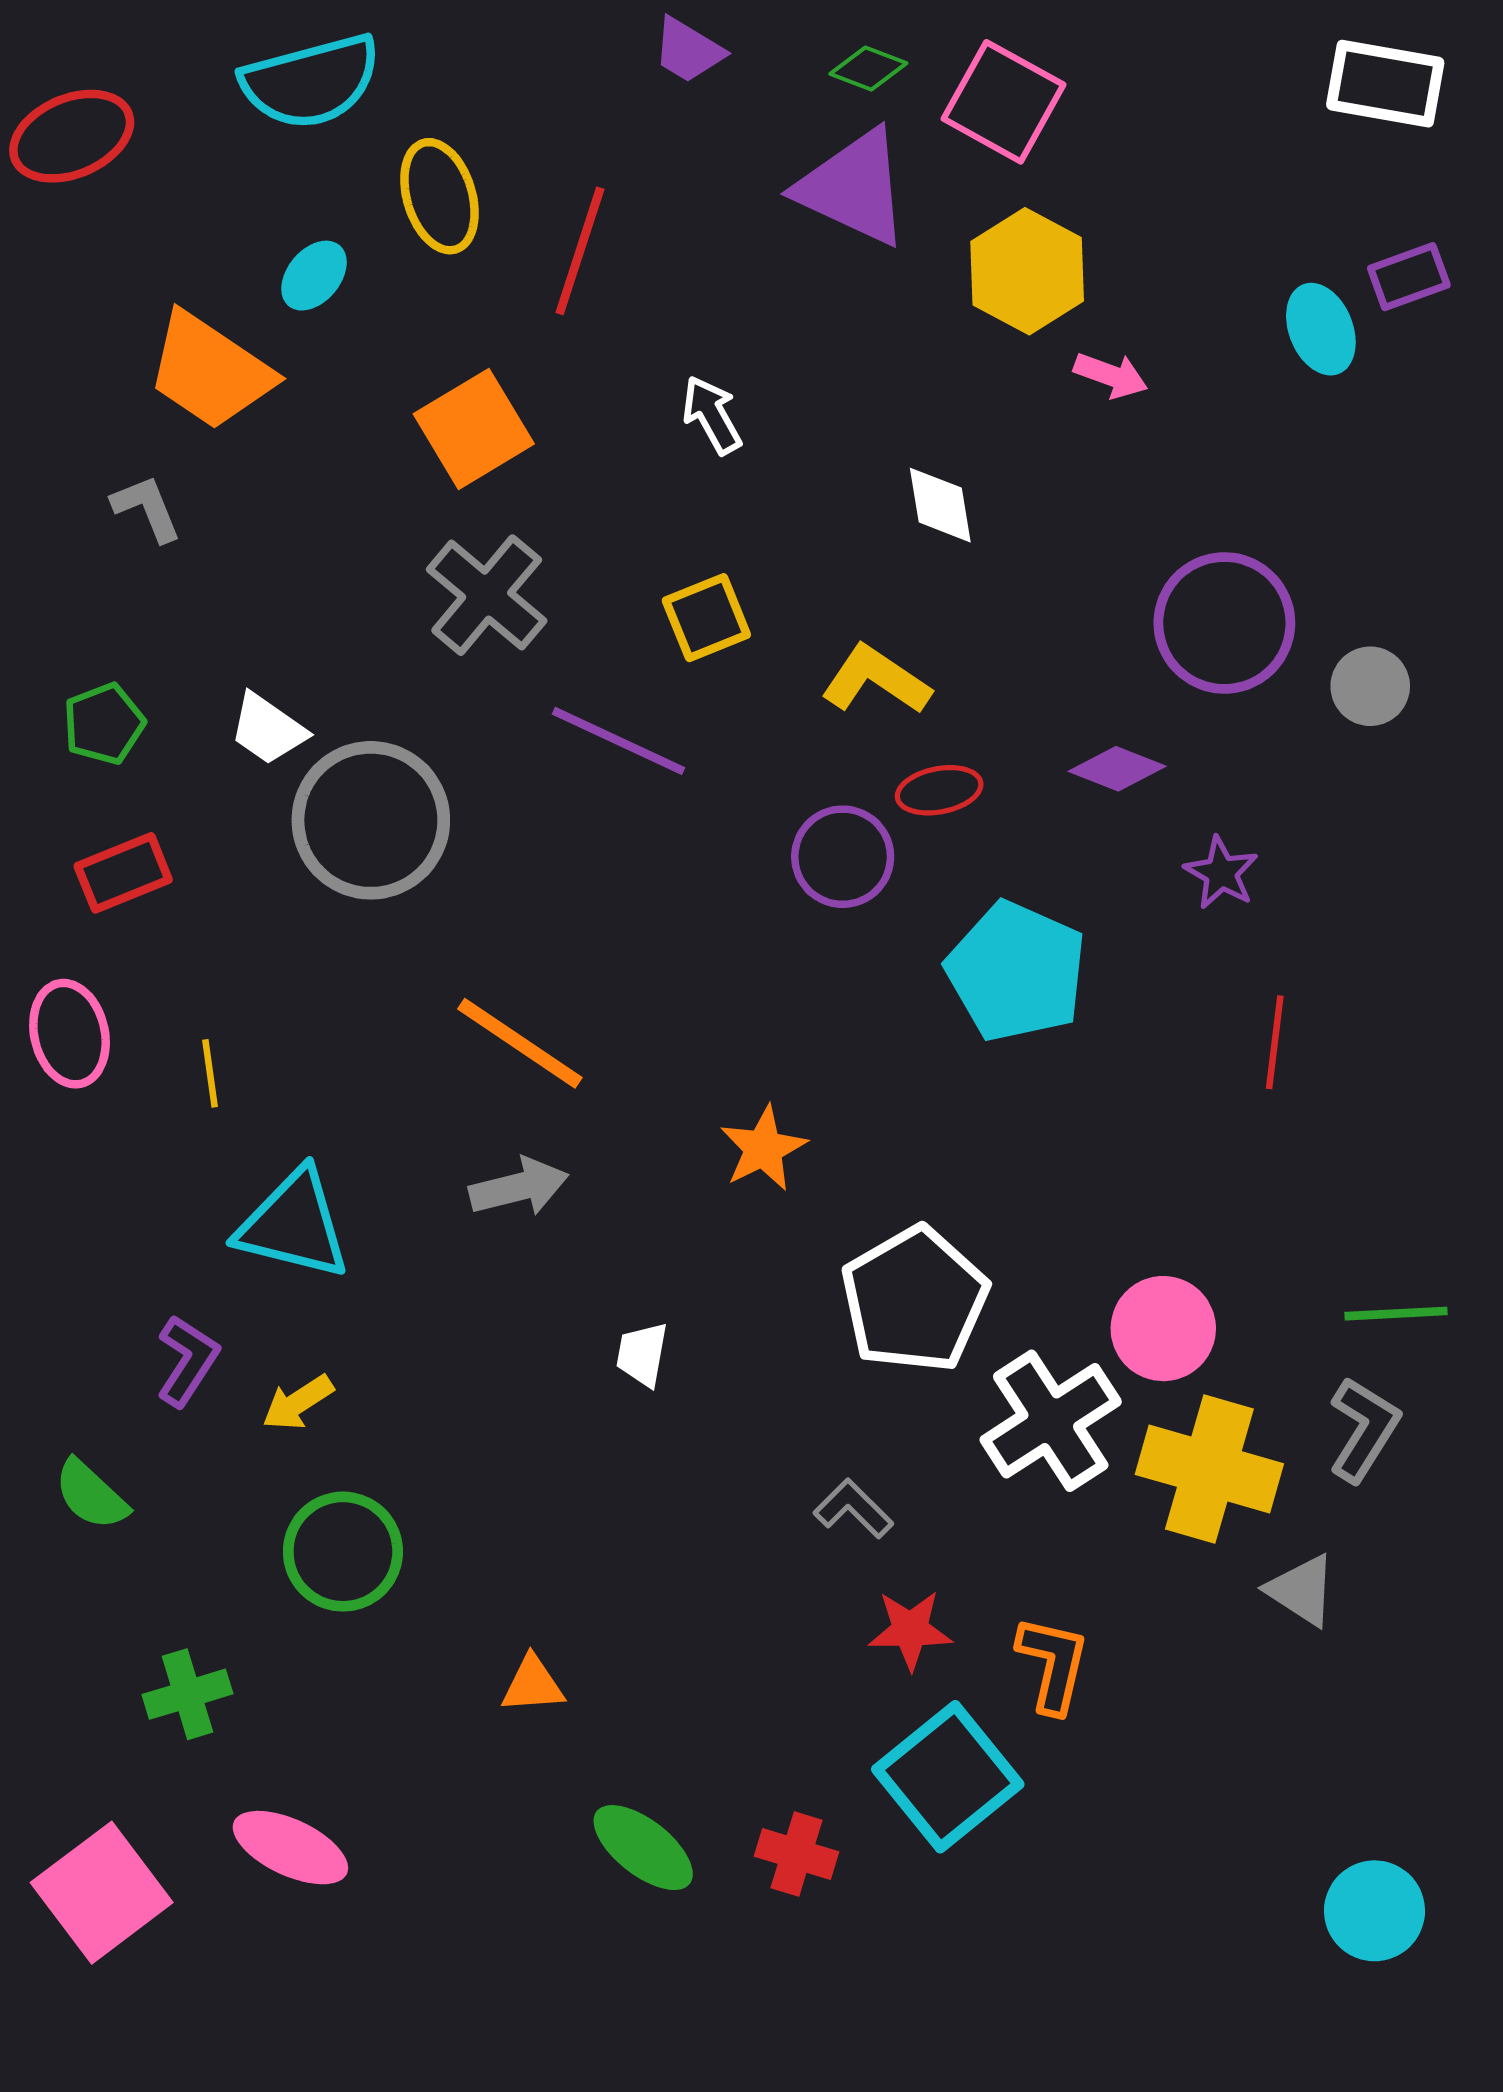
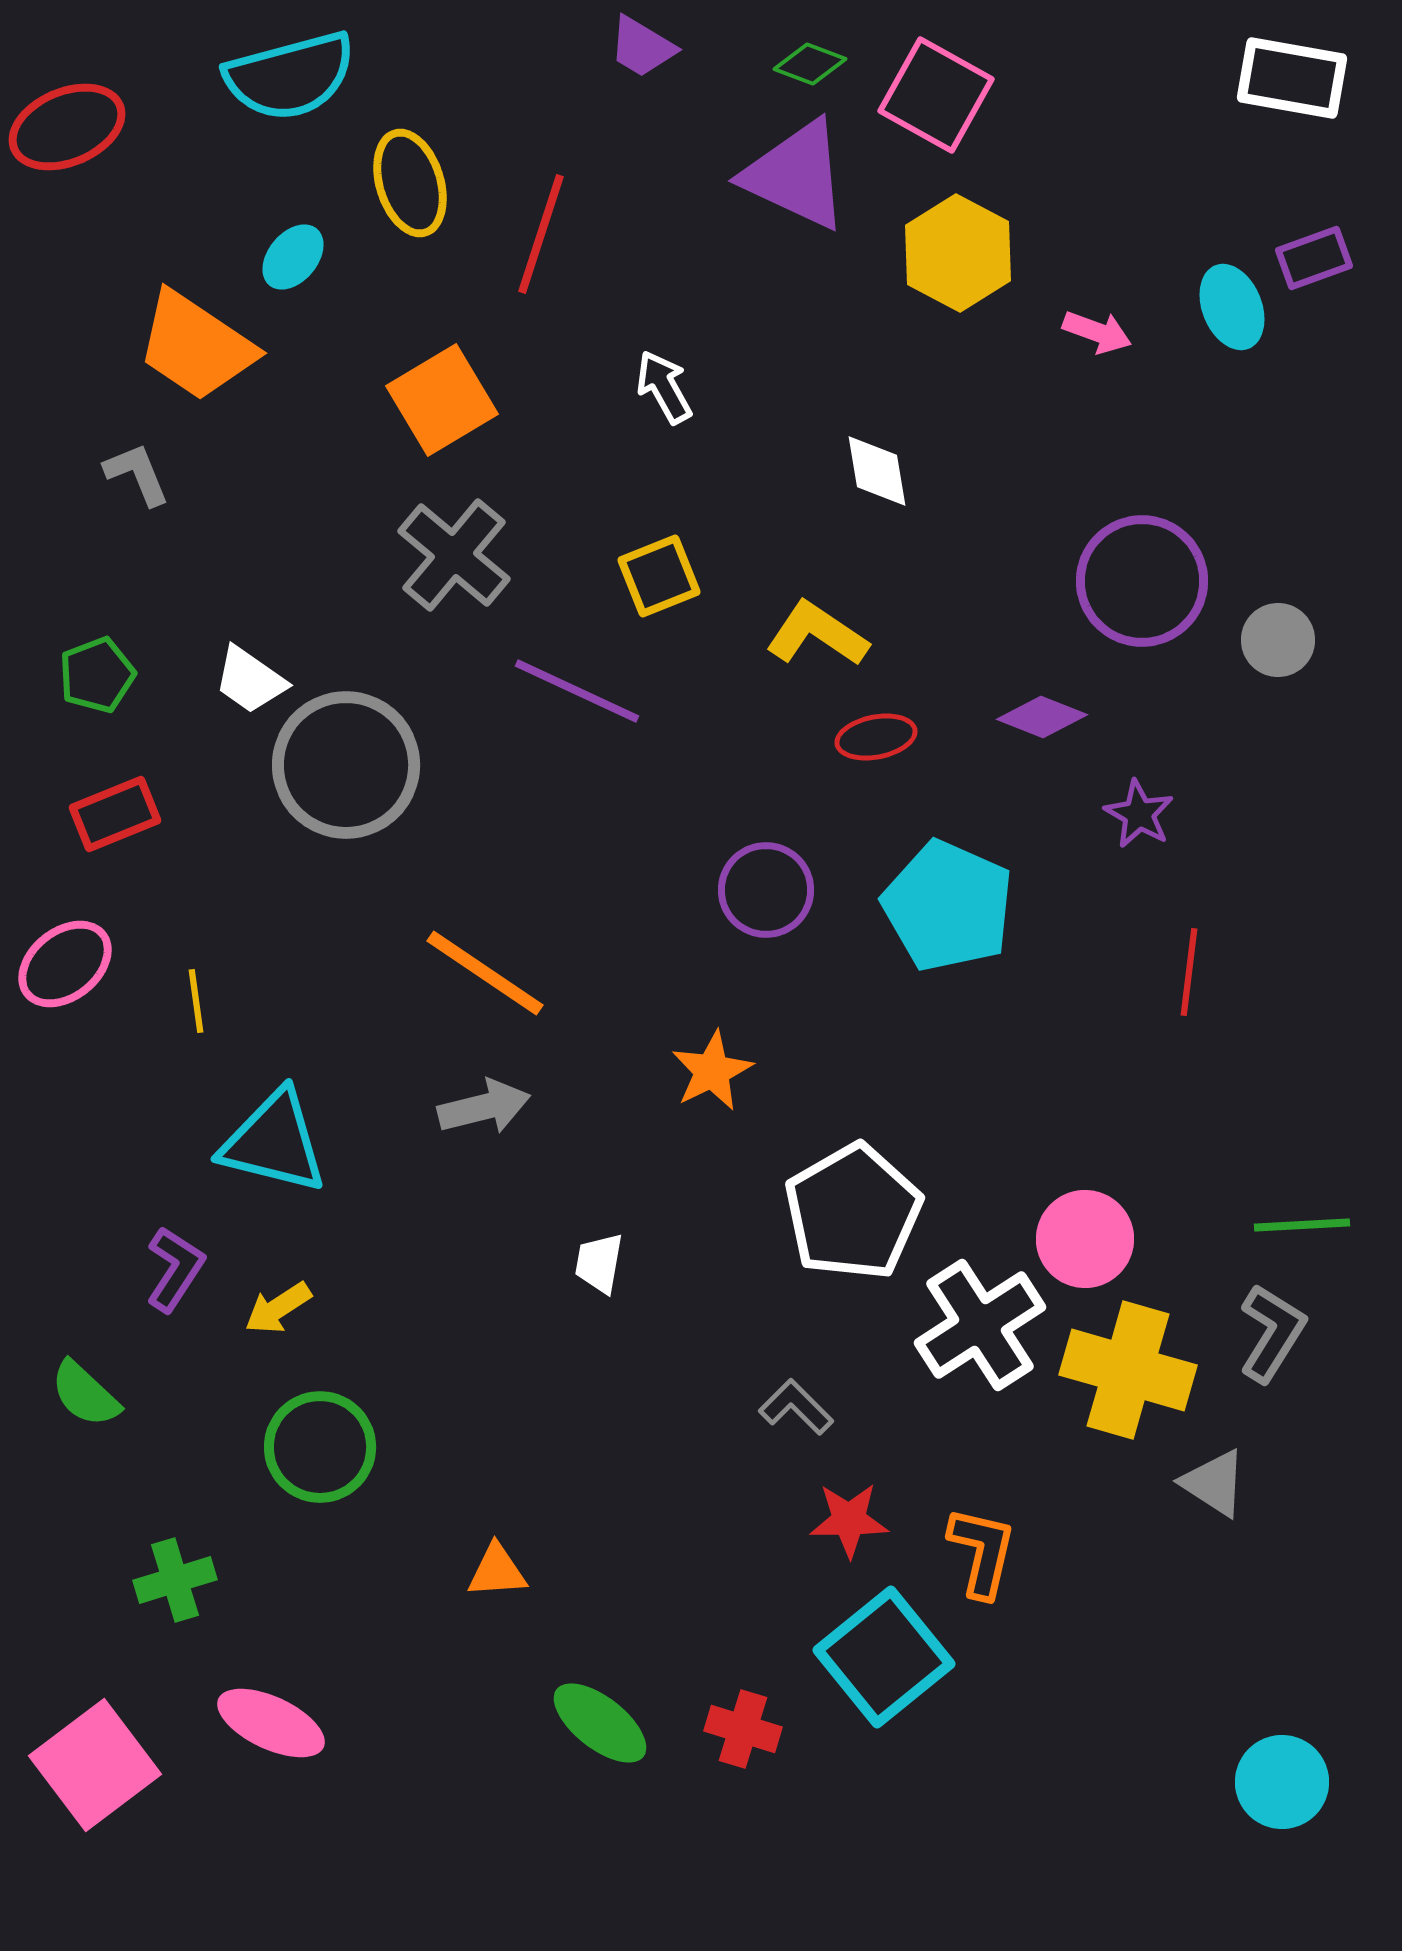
pink arrow: (1111, 375) -> (1097, 332), moved
purple circle: (843, 857) -> (766, 890), moved
pink ellipse: (70, 1034) -> (65, 964), turned 64

